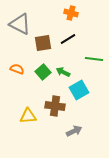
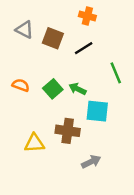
gray triangle: (20, 24) -> (24, 30), size x0.7
brown square: (43, 43) -> (53, 38), moved, turned 30
green line: (94, 59) -> (116, 73), turned 60
cyan square: (79, 90) -> (97, 111), turned 36

